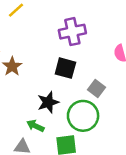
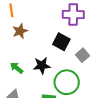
gray square: (96, 88) -> (83, 55), moved
green arrow: (35, 126) -> (17, 68), moved

